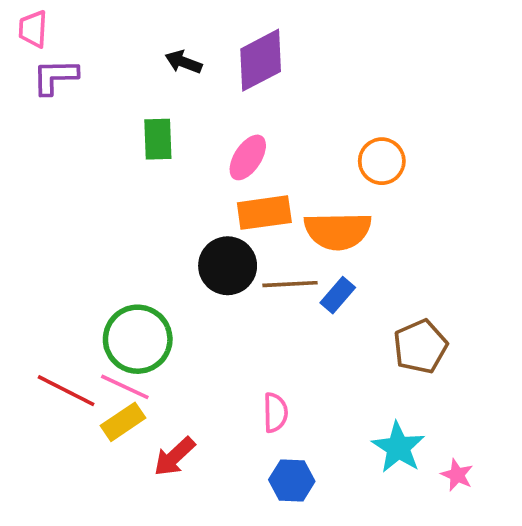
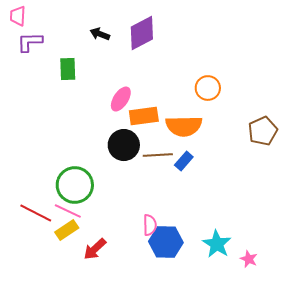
green rectangle: (158, 139) -> (68, 69), moved
pink ellipse: (248, 157) -> (121, 99), moved
brown pentagon: (420, 347) -> (263, 131), moved
blue hexagon: (292, 480) -> (166, 242), moved, size x1.4

